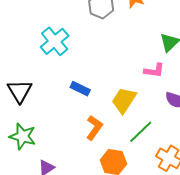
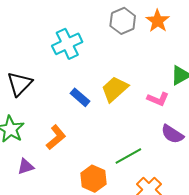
yellow trapezoid: (124, 100) -> (115, 89), moved
orange L-shape: (94, 128) -> (56, 137), moved

